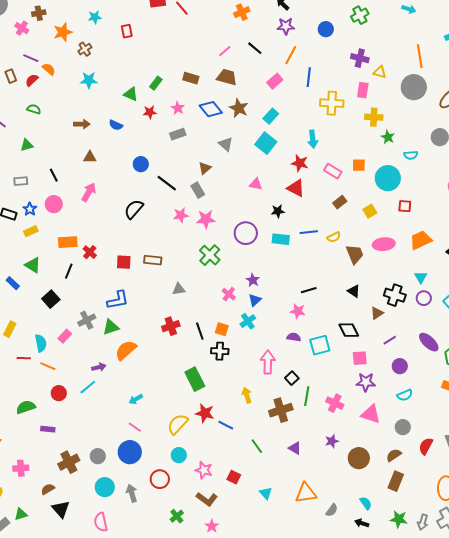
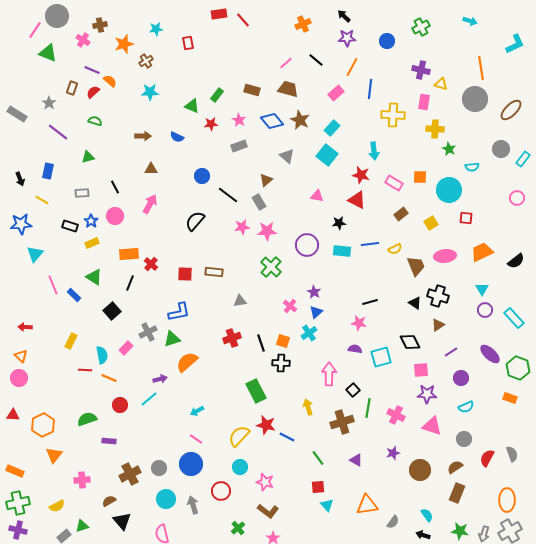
brown rectangle: (11, 76) -> (72, 88), turned 40
black cross: (395, 295) -> (438, 296), moved
red square: (234, 477) -> (318, 487), moved, turned -32

